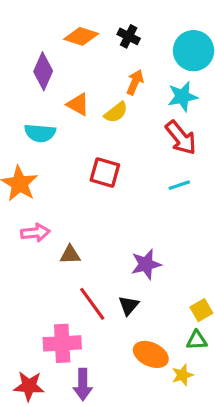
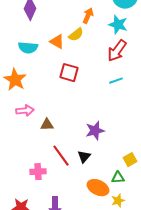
cyan star: (182, 97) -> (118, 25), turned 30
orange triangle: (78, 104) -> (57, 42), moved
red arrow: (181, 138) -> (117, 51), turned 75
green triangle: (197, 340) -> (118, 178), moved
pink cross: (62, 343) -> (38, 172), moved, size x0.7

